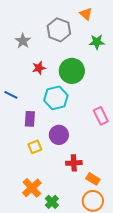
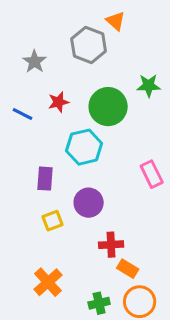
orange triangle: (86, 14) -> (116, 21), moved
green star: (97, 42) -> (149, 86), moved
blue line: (11, 95) -> (23, 114), moved
orange rectangle: (93, 179) -> (128, 269), moved
green cross: (52, 202) -> (99, 303), moved, turned 32

